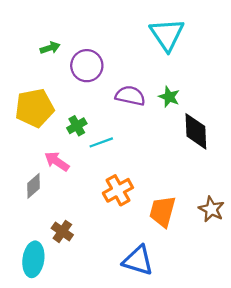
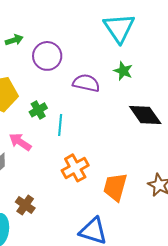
green star: (169, 97) -> (123, 71), moved
black diamond: (196, 131) -> (145, 115), turned -32
cyan line: (101, 142) -> (60, 125), turned -65

